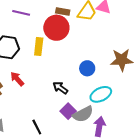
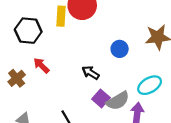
yellow rectangle: (39, 46) -> (61, 16), moved
cyan ellipse: (101, 94) -> (150, 85), moved

